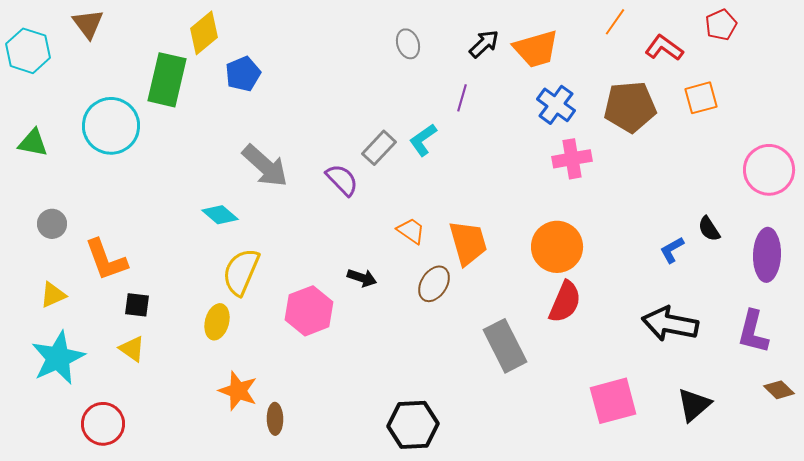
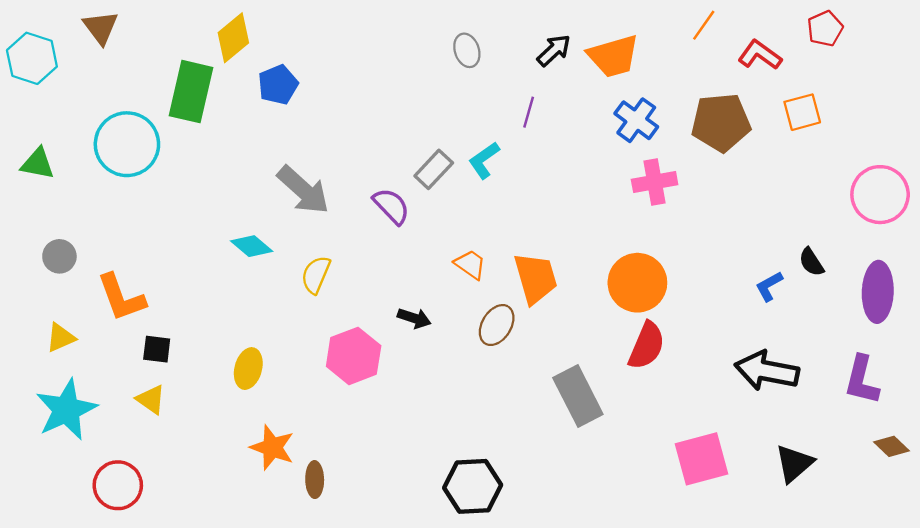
yellow semicircle: (241, 272) -> (316, 275), moved, size x0.7

